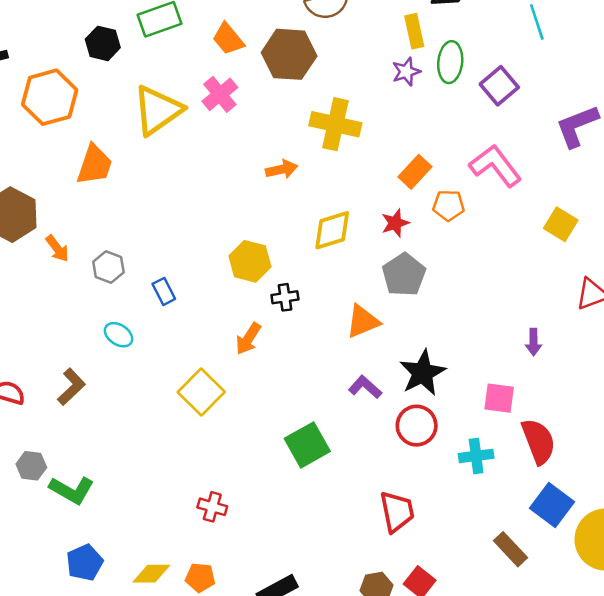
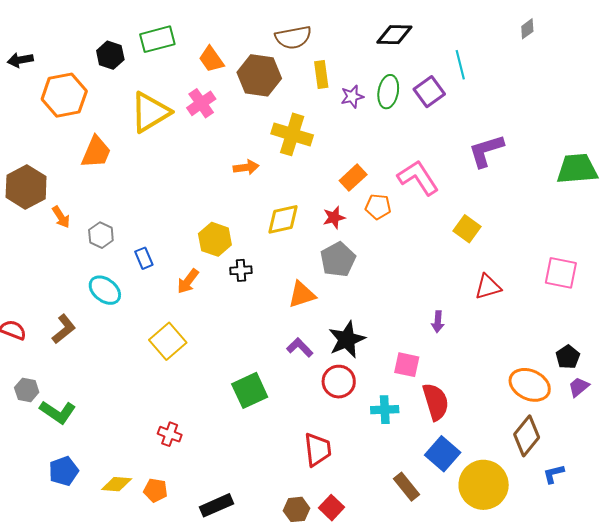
yellow rectangle: (414, 31) -> (321, 75), moved
purple square: (499, 86) -> (429, 92), moved
cyan ellipse: (119, 335) -> (105, 290), size x1.4
orange arrow: (248, 339) -> (188, 281), moved

